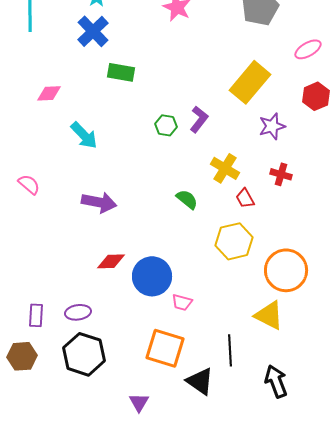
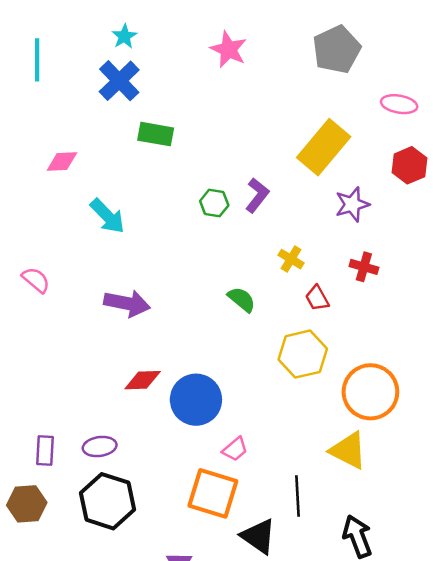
pink ellipse: (308, 49) -> (399, 104), turned 40
yellow cross: (225, 168) -> (291, 259), size x0.7
pink trapezoid: (182, 302) -> (235, 449), moved, turned -55

